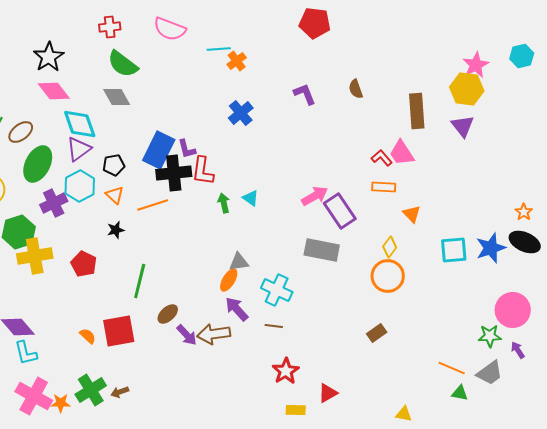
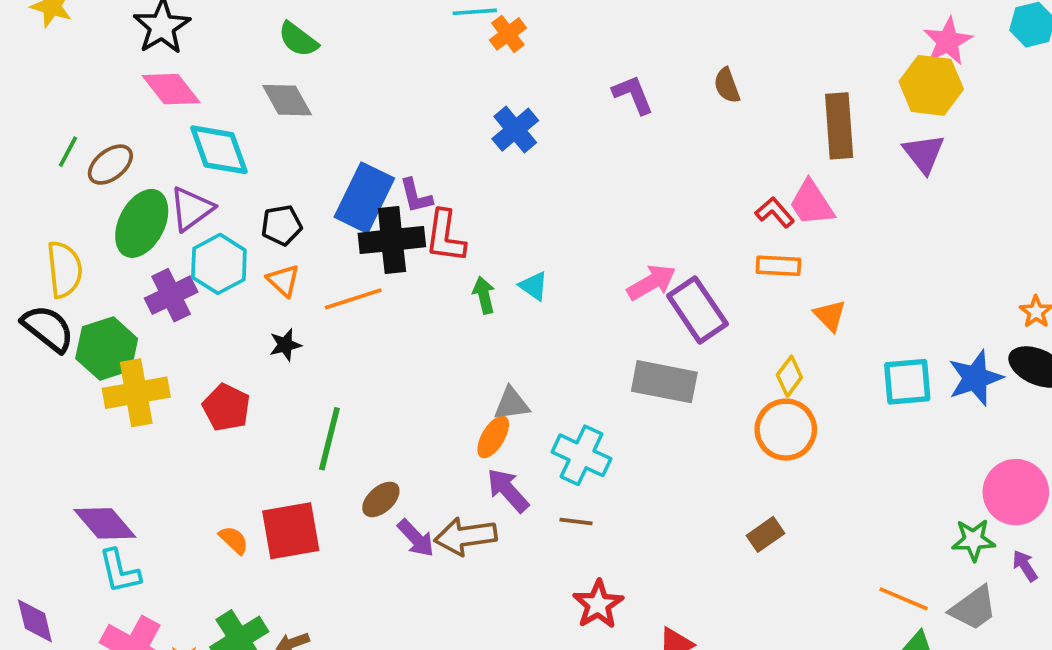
green semicircle: (123, 64) -> (298, 39), size x0.7
purple triangle: (79, 149) -> (191, 209), moved

